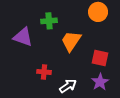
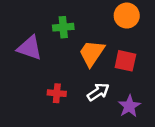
red square: (100, 58) -> (125, 61), moved
white arrow: (68, 86) -> (98, 92), moved

